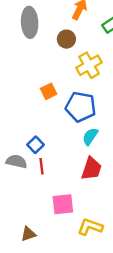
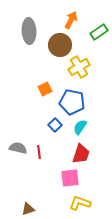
brown circle: (66, 39) -> (60, 45), size x1.5
blue square: (36, 145) -> (55, 125), moved
pink square: (63, 204) -> (70, 178), moved

